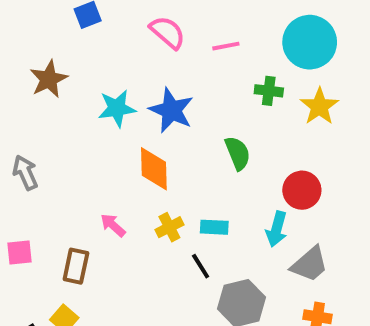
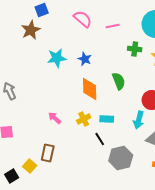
brown star: (49, 79) -> (31, 30), moved
blue star: (171, 110) -> (85, 59), size x0.6
orange diamond: (154, 169) -> (90, 89), moved
brown rectangle: (76, 266) -> (48, 153), moved

